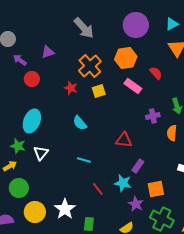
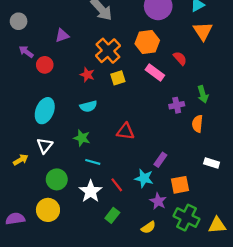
purple arrow: (20, 60) -> (26, 52), moved
cyan semicircle: (80, 123) -> (88, 106), moved, turned -63
red triangle: (124, 140) -> (125, 131), moved
green star: (18, 146) -> (82, 138), moved
white triangle: (41, 153) -> (45, 146), moved
cyan line: (84, 160) -> (93, 162), moved
green circle: (19, 188) -> (57, 179), moved
white star: (65, 209) -> (91, 191), moved
green rectangle: (89, 224) -> (112, 215), moved, turned 32

